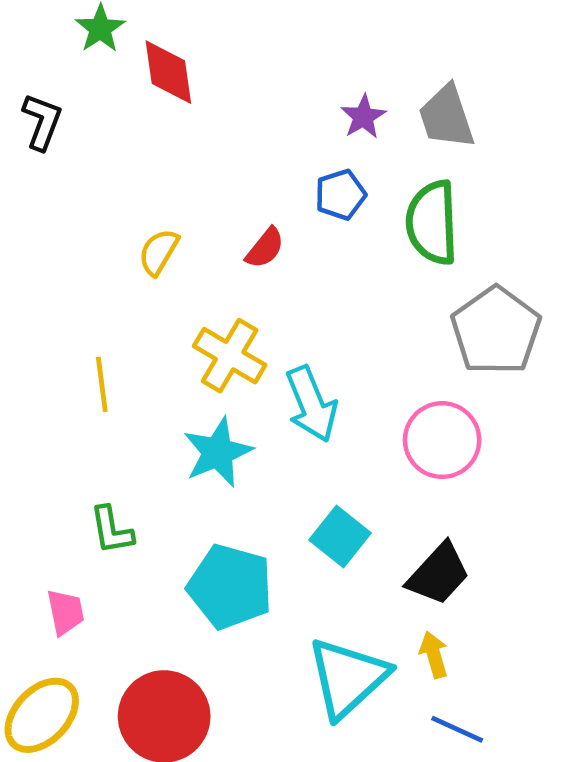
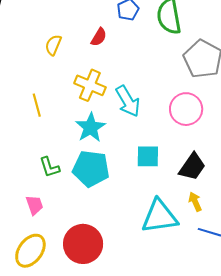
cyan square: (340, 537) -> (148, 156), turned -30
cyan pentagon: (230, 587) -> (91, 169), moved
cyan triangle: (348, 678) -> (160, 217), turned 42

